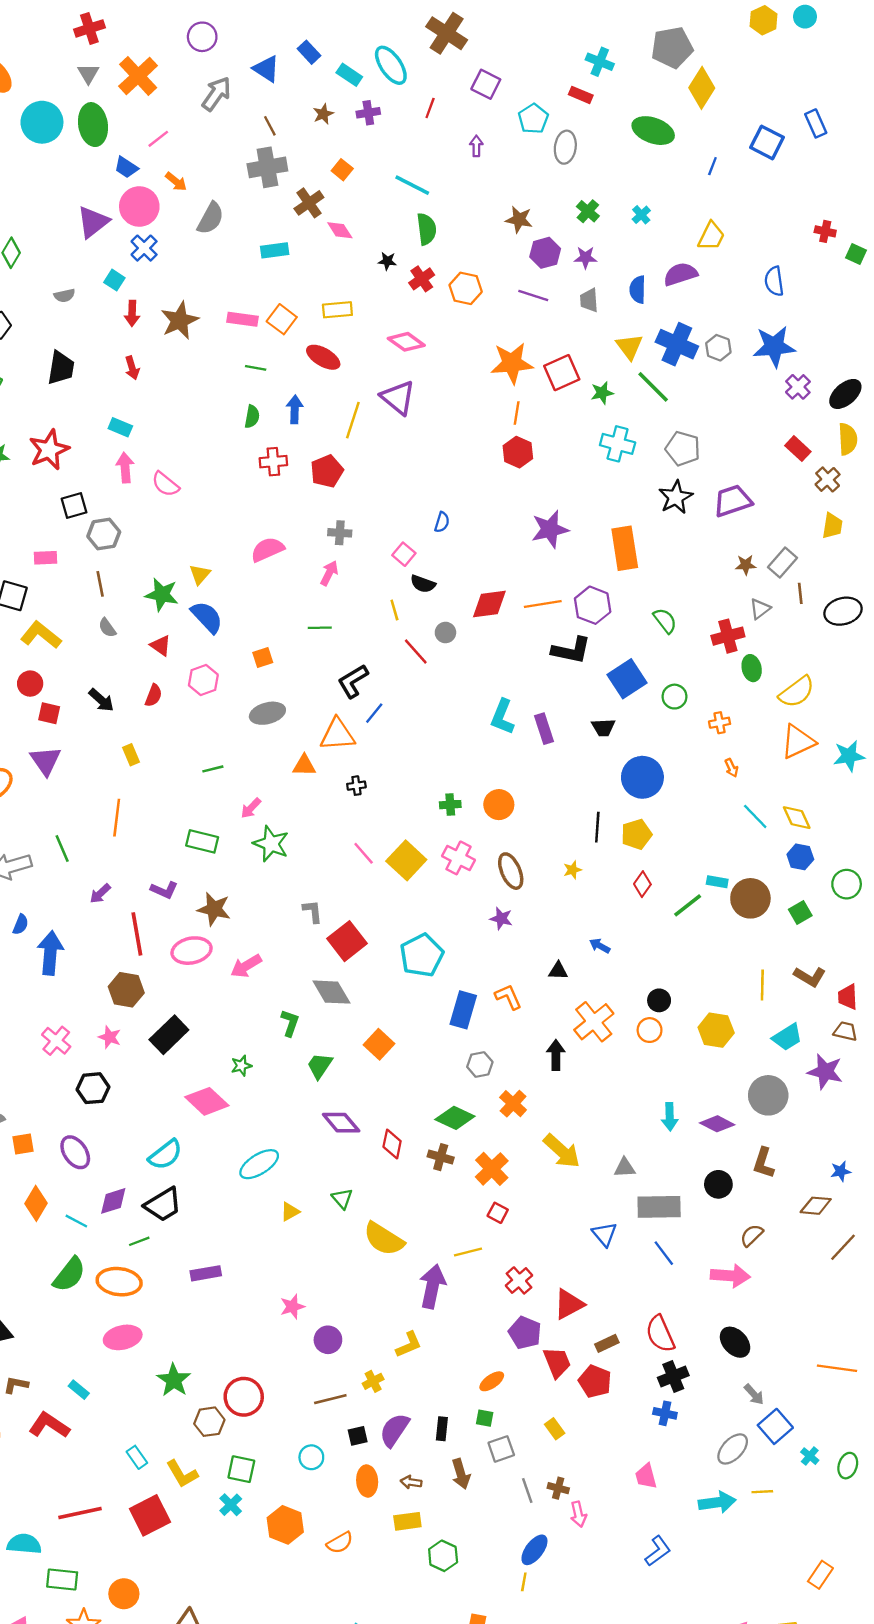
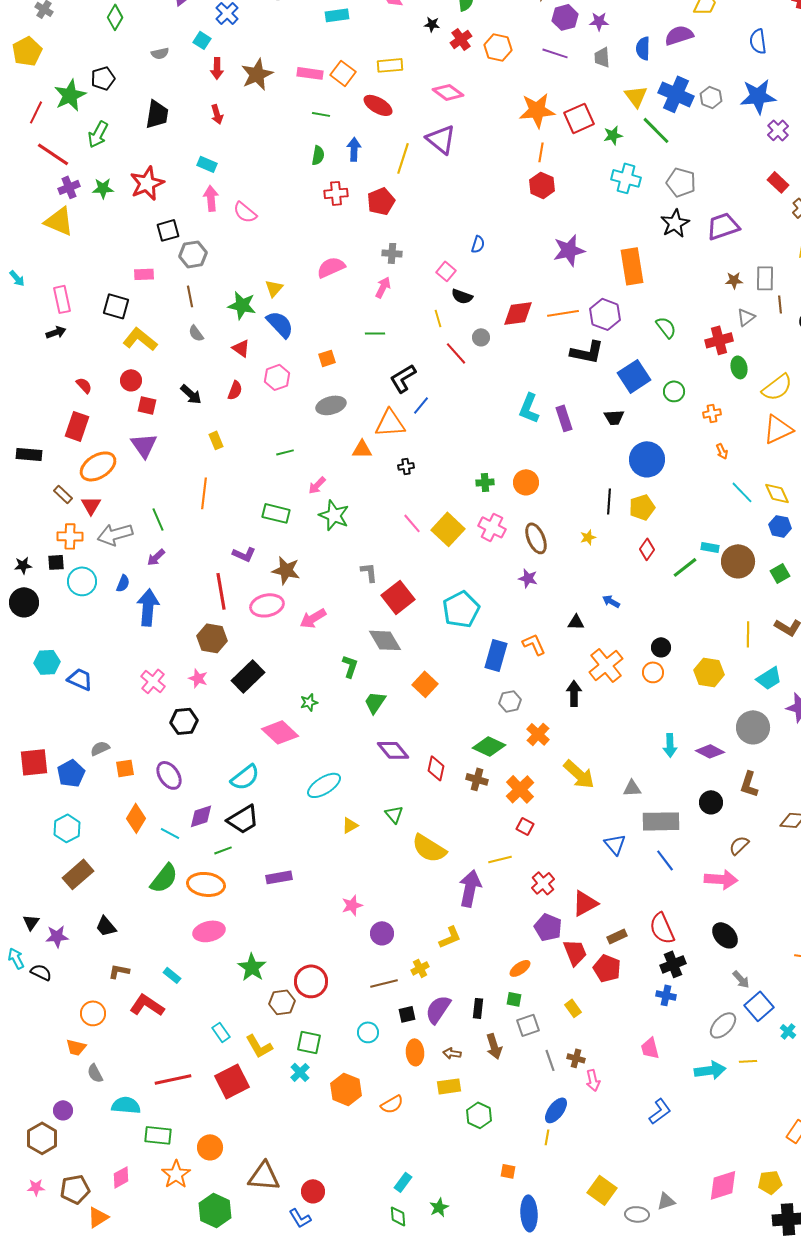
gray rectangle: (782, 562) -> (765, 278), turned -40
purple arrow: (100, 894) -> (156, 557), moved

